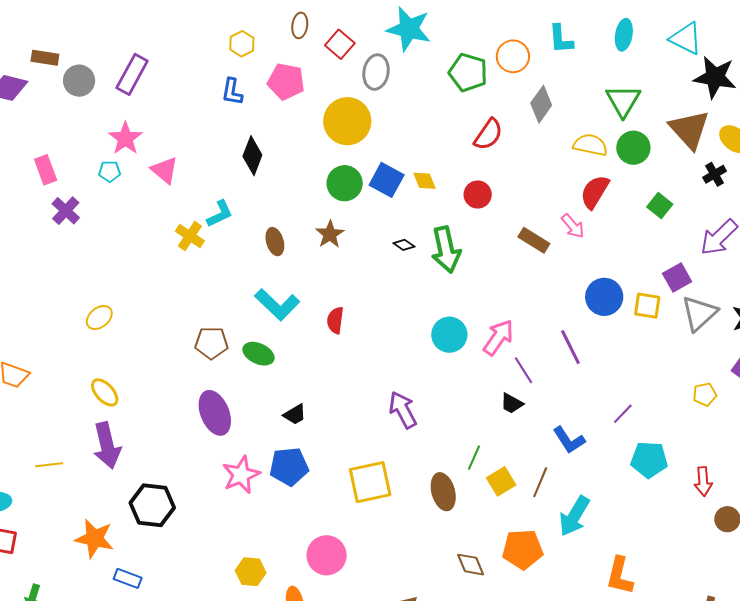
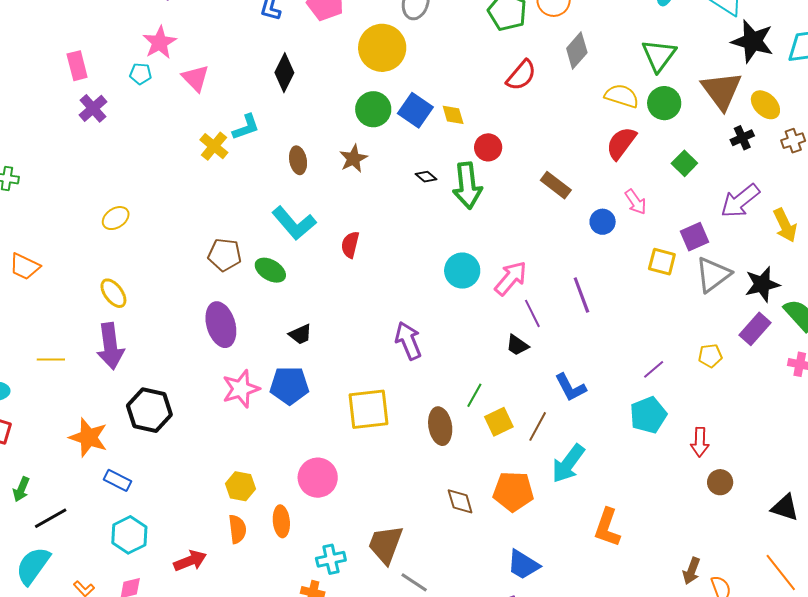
red circle: (478, 195) -> (488, 147), moved
pink arrow: (573, 226) -> (636, 202), moved
blue circle: (604, 297) -> (603, 222), moved, size x0.7
purple line: (623, 414) -> (654, 369), moved
cyan pentagon: (649, 460) -> (648, 415), turned -30

